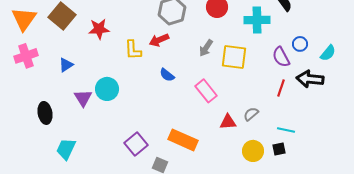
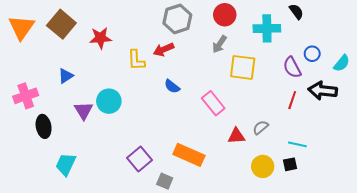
gray arrow: (206, 48) -> (219, 44), moved
pink cross: (26, 56) -> (26, 96), moved

